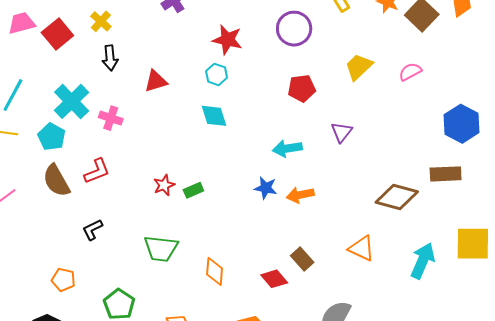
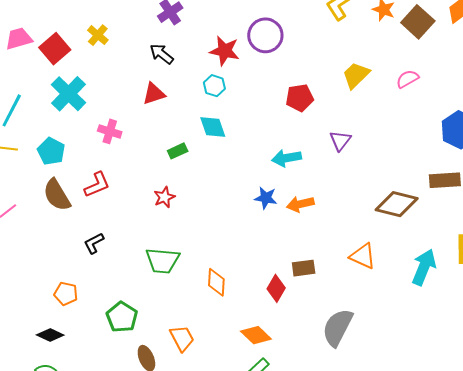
purple circle: (294, 29) -> (265, 35), moved
black arrow: (110, 58) -> (162, 54), moved, turned 135
cyan cross: (72, 101) -> (69, 94), moved
green rectangle: (193, 190) -> (178, 151), moved
brown rectangle: (302, 259) -> (304, 268), turned -55
red diamond: (274, 279) -> (276, 288), turned 72

